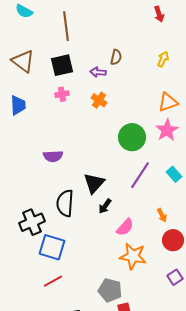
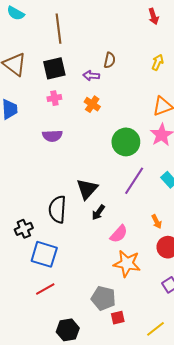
purple semicircle: (53, 156) -> (52, 136), moved
black cross: (32, 222) -> (24, 229), size x0.7

